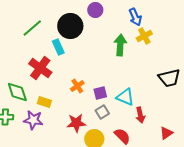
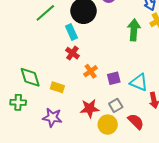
red cross: (40, 68) -> (72, 53), moved, size x0.6
gray square: (102, 112) -> (116, 105), moved
purple star: (33, 120) -> (52, 117), moved

